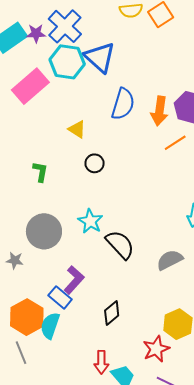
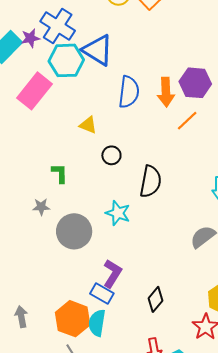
black semicircle: (120, 245) -> (151, 181), moved, turned 64
gray star: (15, 260) -> (41, 207), moved

